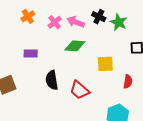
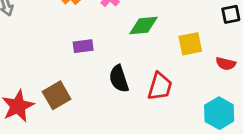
red semicircle: (128, 82) -> (226, 64), turned 104
red trapezoid: (79, 90) -> (160, 86), turned -105

